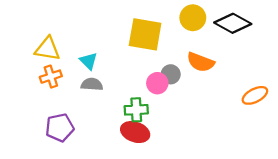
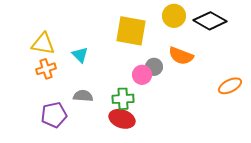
gray semicircle: (92, 84) -> (83, 96), moved

